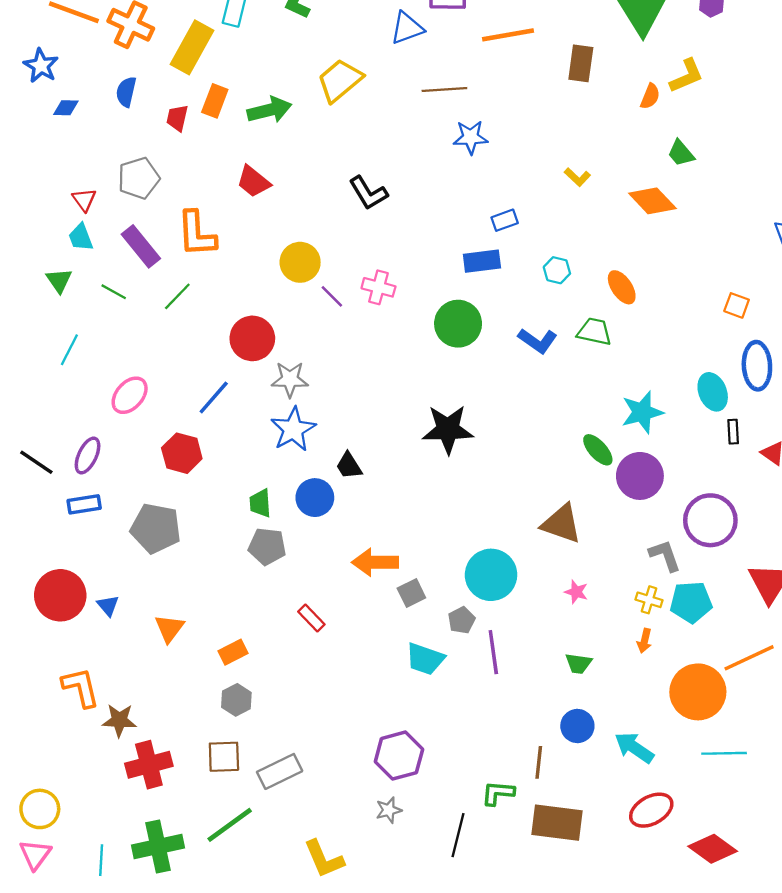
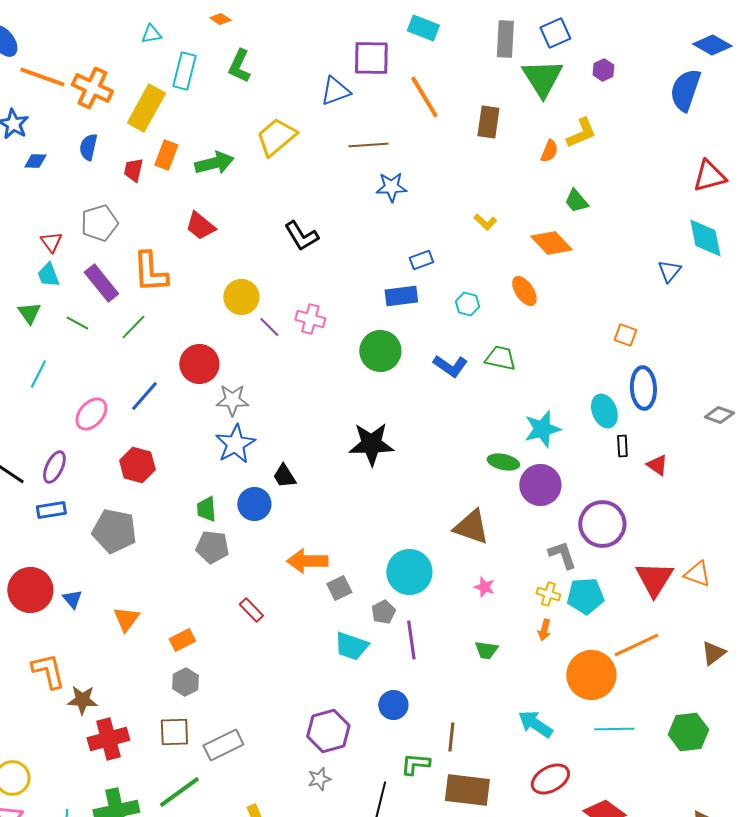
orange line: (508, 35) -> (424, 97), turned 69
orange ellipse: (622, 287) -> (524, 291), moved
blue line: (214, 398) -> (144, 396), moved
green ellipse: (598, 450) -> (503, 462), turned -36
blue circle: (577, 726) -> (393, 705), moved

